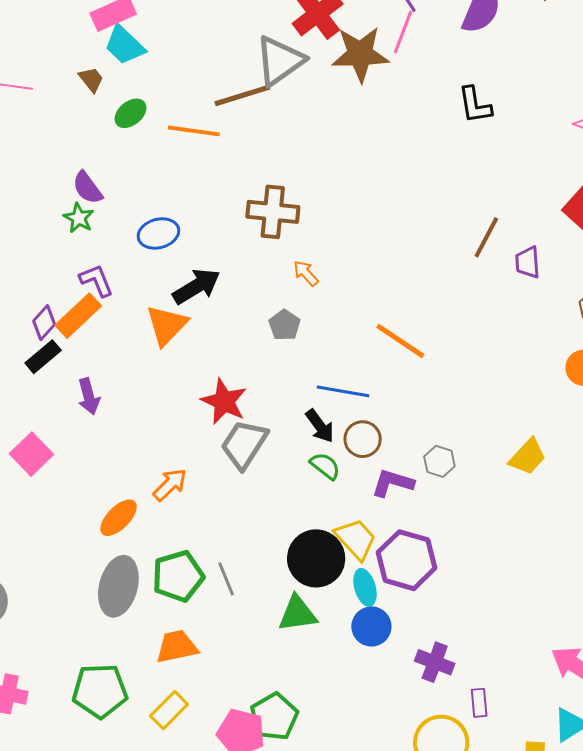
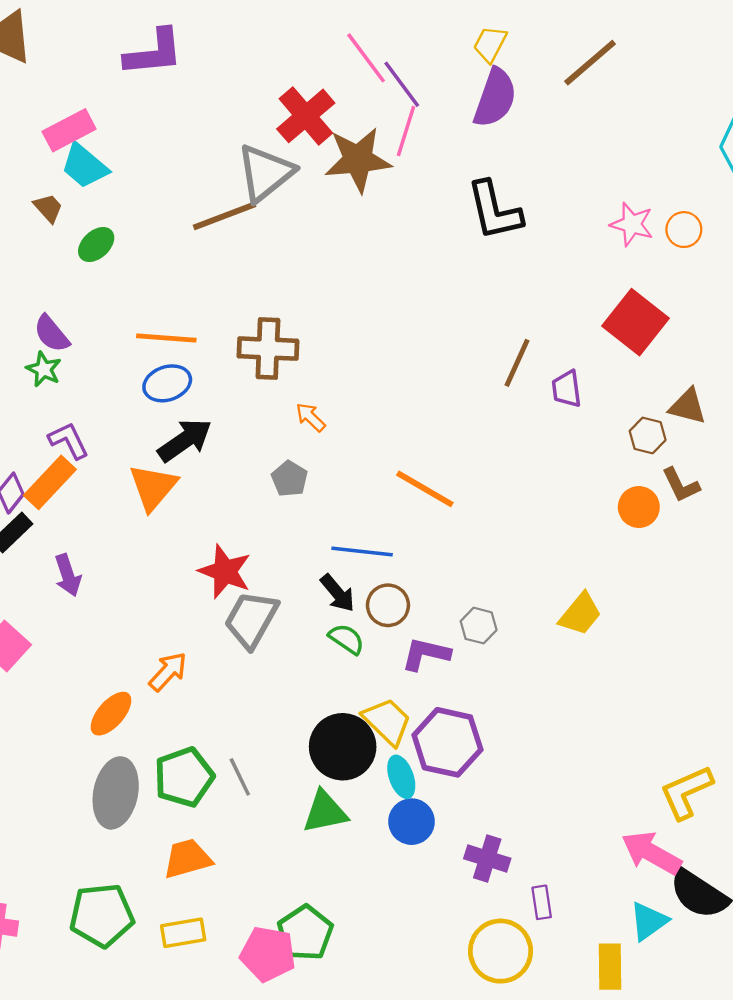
black L-shape: (475, 105) -> (494, 211), size x1.4
orange line: (194, 131) -> (166, 338), moved
blue ellipse: (158, 233) -> (167, 383), moved
yellow rectangle: (169, 710) -> (183, 933), turned 39

